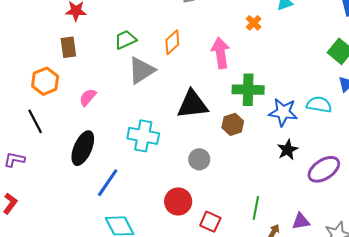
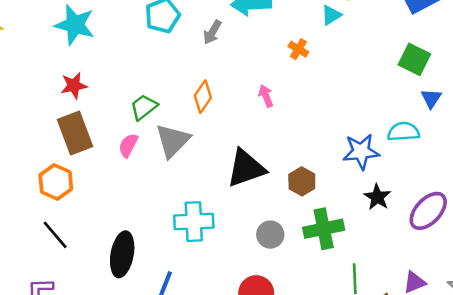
brown rectangle: (68, 47) -> (75, 133), size x1.5
pink arrow: (221, 53) -> (266, 96), size x0.6
green cross: (248, 90) -> (324, 229), moved
pink semicircle: (88, 97) -> (128, 145), moved

